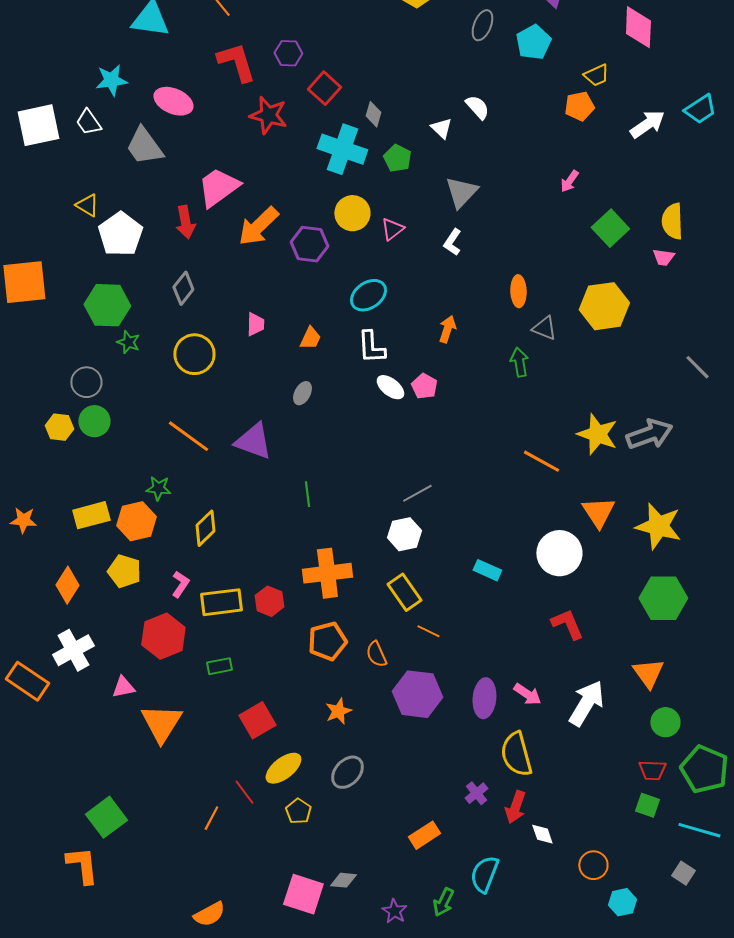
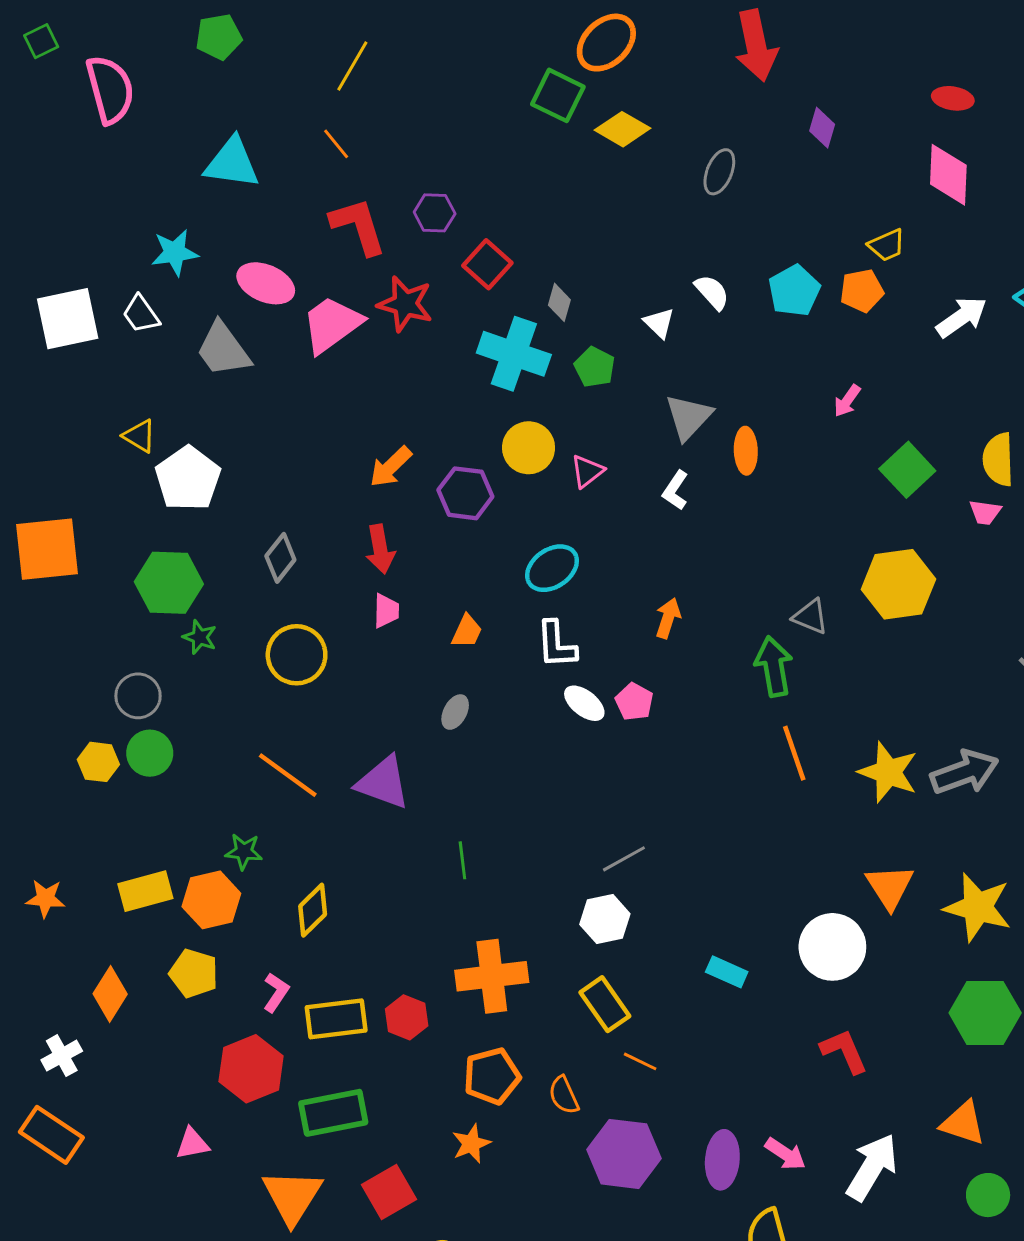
cyan pentagon: (533, 42) -> (794, 291), moved
pink trapezoid: (218, 187) -> (332, 324), moved
red arrow: (185, 222) -> (380, 549), moved
orange arrow: (258, 226) -> (391, 467), size x0.7
orange ellipse: (518, 291) -> (746, 451), moved
green arrow: (519, 362) -> (774, 667), size x1.4
orange line: (541, 461) -> (794, 753), moved, turned 42
white cross: (73, 650) -> (62, 1056), moved, size x0.7
green rectangle: (219, 666) -> (333, 1113), size x1.8
orange triangle: (648, 673) -> (963, 1123), turned -36
orange star: (338, 711) -> (471, 1144), moved
orange triangle: (161, 723) -> (292, 1196), moved

